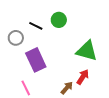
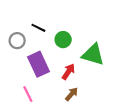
green circle: (59, 20) -> (63, 40), moved
red arrow: (83, 77) -> (68, 72), moved

